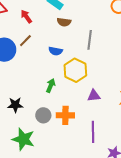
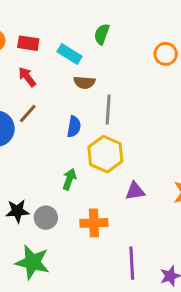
gray line: (90, 40) -> (108, 110), moved
blue semicircle: (56, 51) -> (74, 127), turned -88
gray circle: (43, 115) -> (46, 218), moved
purple line: (93, 132) -> (132, 263), moved

